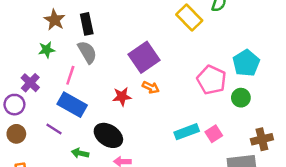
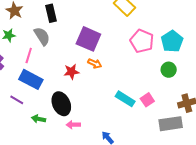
black rectangle: (87, 24) -> (51, 13), moved
purple square: (144, 57) -> (88, 39), turned -30
pink pentagon: (212, 80) -> (142, 41), moved
cyan rectangle: (187, 132) -> (125, 99), turned 54
black ellipse: (108, 135) -> (61, 104), turned 35

